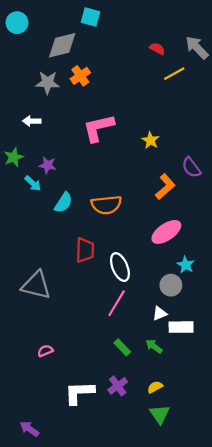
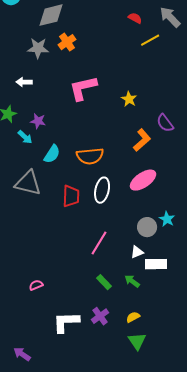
cyan star: (186, 265) -> (167, 219), moved
white ellipse: (120, 267) -> (102, 190), moved, turned 35
gray triangle: (36, 285) -> (28, 183), moved

